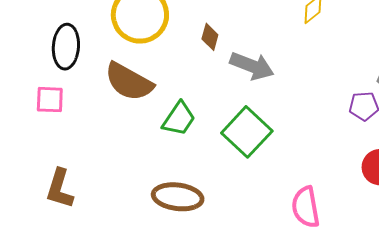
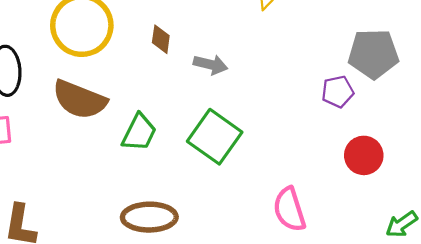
gray arrow: (252, 66) -> (211, 65), size x0.7

